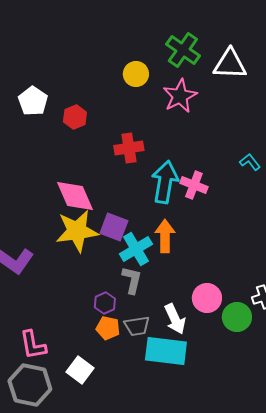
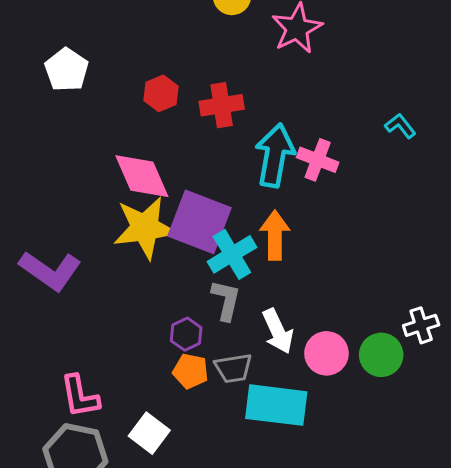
white pentagon: (33, 101) -> (66, 70), moved
red hexagon: (75, 117) -> (161, 93), moved
purple square: (114, 227) -> (199, 222), size x1.5
pink circle: (207, 298) -> (326, 353), moved
white arrow: (175, 319) -> (278, 331), moved

